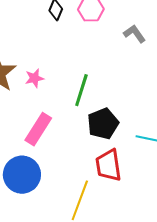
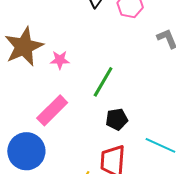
black pentagon: (103, 124) -> (117, 119), size x0.7

